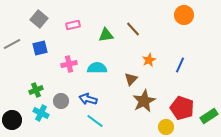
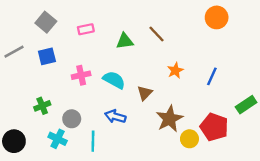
cyan semicircle: (97, 68) -> (114, 80), turned 30
brown triangle: (131, 79) -> (145, 93), moved
blue arrow: (88, 99) -> (115, 116), moved
cyan cross: (41, 113) -> (58, 139), moved
green rectangle: (209, 116) -> (246, 105), moved
cyan line: (95, 121) -> (93, 141), moved, turned 54
yellow circle: (166, 127) -> (189, 139), moved

